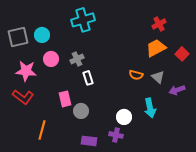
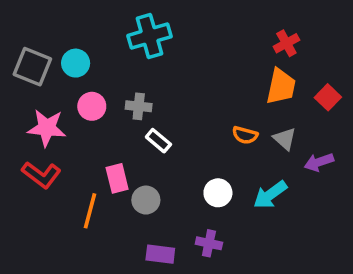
gray square: (18, 37) -> (32, 67), turned 35
orange trapezoid: (156, 48) -> (281, 86), turned 130
gray cross: (77, 59) -> (139, 106), turned 32
white rectangle: (88, 78) -> (158, 141), turned -32
cyan arrow: (150, 108) -> (270, 195), turned 66
white circle: (124, 117) -> (218, 193), moved
orange line: (42, 130) -> (90, 211), moved

